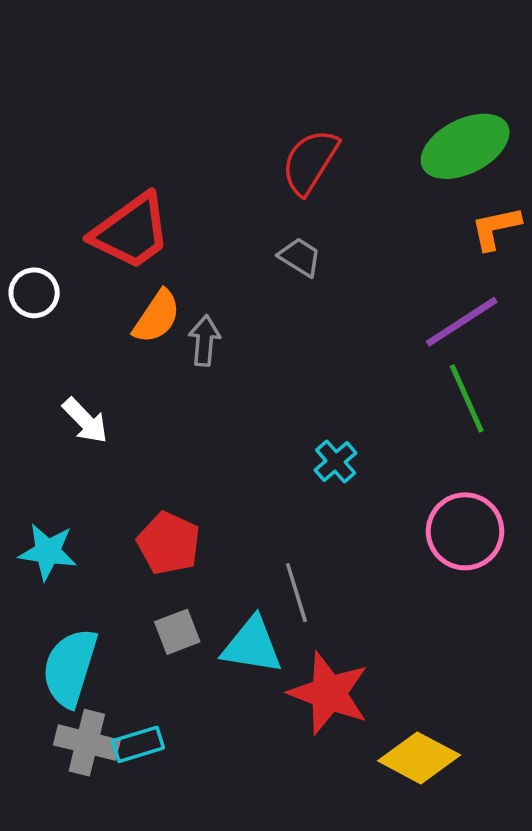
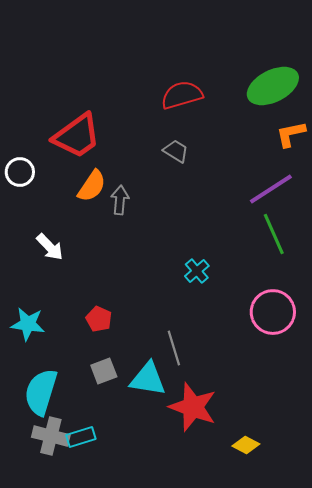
red semicircle: (310, 162) -> (182, 95), turned 42
red pentagon: (169, 543) -> (99, 319), size x0.7
yellow diamond: (419, 758) -> (246, 445), size x0.6

